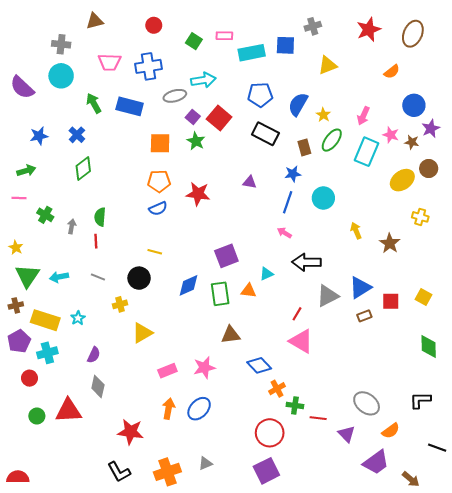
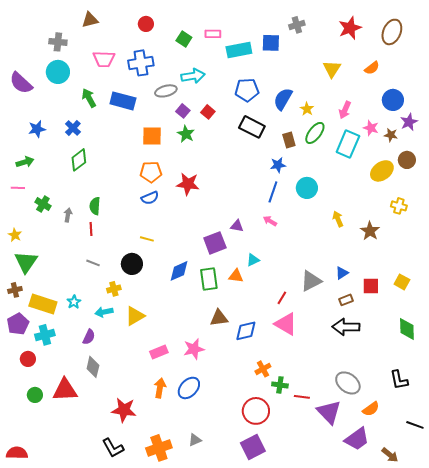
yellow triangle: (328, 65) -> (332, 69), moved, turned -36
red square: (219, 118) -> (208, 112), size x0.6
purple triangle: (250, 182) -> (237, 226), moved
black arrow: (306, 262) -> (346, 327), moved
cyan arrow: (59, 277) -> (104, 312), moved
blue triangle: (360, 288) -> (342, 273), size x0.6
blue diamond: (259, 365) -> (246, 331), moved, turned -60
black L-shape: (420, 400) -> (399, 380), turned -100
purple triangle: (347, 434) -> (329, 412), size x1.5

